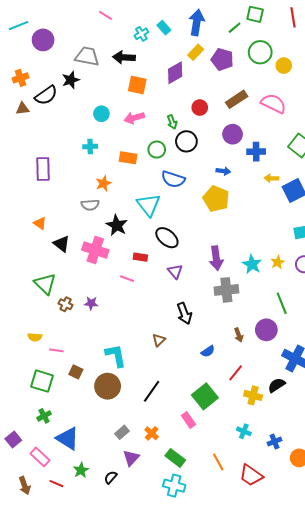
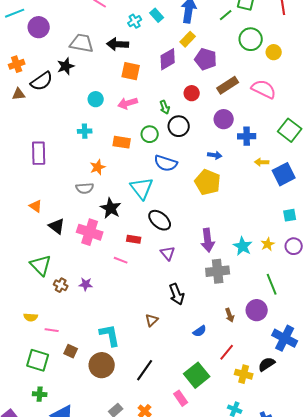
purple pentagon: (222, 59) -> (206, 59), moved
green cross: (44, 416) -> (40, 394), turned 32

